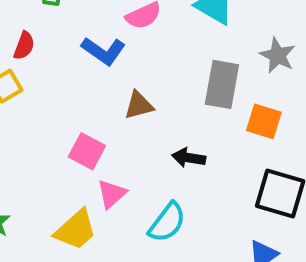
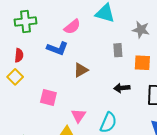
gray rectangle: (222, 84) -> (118, 50), size x0.6
pink square: (87, 151) -> (48, 98), moved
black arrow: (189, 158) -> (122, 88), moved

